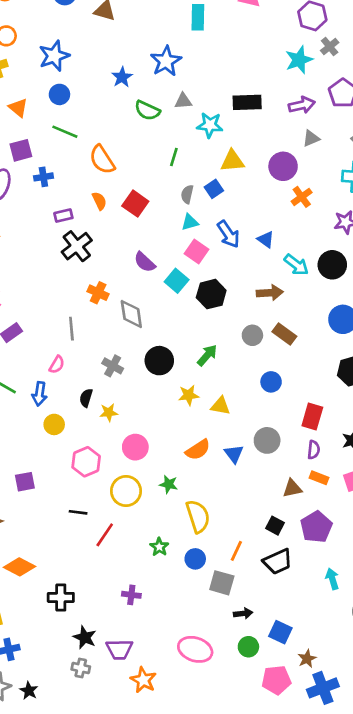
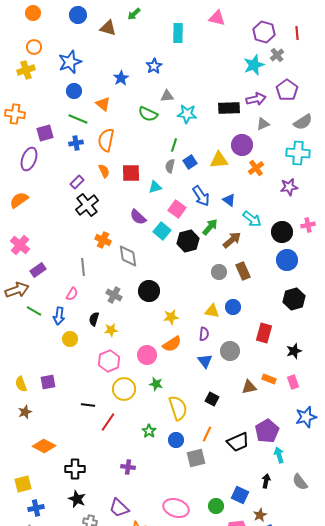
blue star: (166, 61) -> (154, 66), size x0.7
black rectangle: (247, 102) -> (229, 108), moved
orange triangle: (18, 108) -> (103, 104), moved
green semicircle: (147, 110) -> (148, 114), moved
green line: (174, 157) -> (174, 145), moved
orange semicircle: (102, 160) -> (106, 140), turned 45
yellow triangle: (232, 161) -> (219, 160), moved
blue cross: (43, 177) -> (76, 143), moved
red square: (135, 204) -> (131, 173), turned -36
purple rectangle: (63, 216) -> (77, 182), turned -32
cyan triangle: (190, 222) -> (155, 187), moved
black circle: (332, 265) -> (282, 232), moved
brown arrow: (270, 293) -> (232, 240), turned -36
brown rectangle: (284, 334) -> (243, 271), turned 30
green arrow: (207, 355) -> (210, 227), moved
yellow triangle: (220, 406) -> (212, 311), moved
pink circle: (135, 447) -> (147, 355), moved
orange semicircle: (198, 450) -> (172, 344), moved
purple semicircle: (314, 450) -> (204, 334), moved
pink hexagon: (86, 462) -> (109, 361), moved
black square: (275, 526) -> (212, 399), moved
purple pentagon: (316, 527) -> (267, 431), moved
gray square: (222, 583) -> (196, 458), turned -30
black arrow: (243, 613) -> (266, 481), moved, turned -72
black star: (85, 637) -> (77, 499), moved
purple trapezoid: (119, 649) -> (119, 508), turned 45

